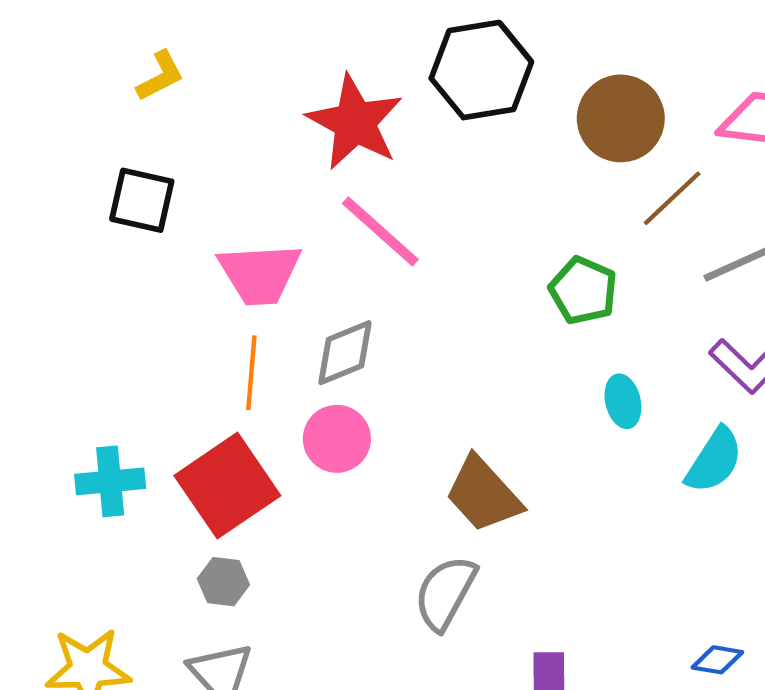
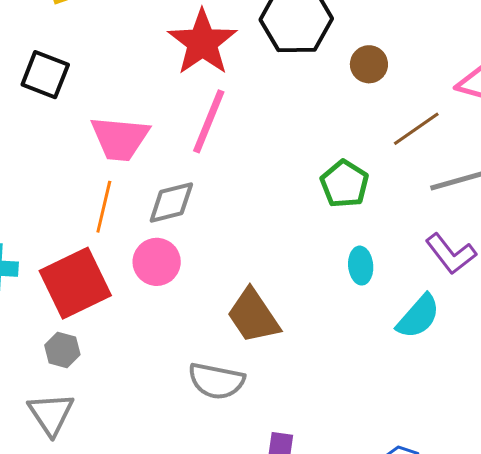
brown circle: (621, 118) -> (369, 64), moved, size x0.6
pink line: (380, 231) -> (209, 121), turned 62
gray semicircle: (445, 593) -> (216, 381), turned -116

